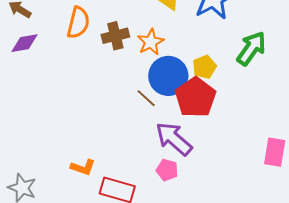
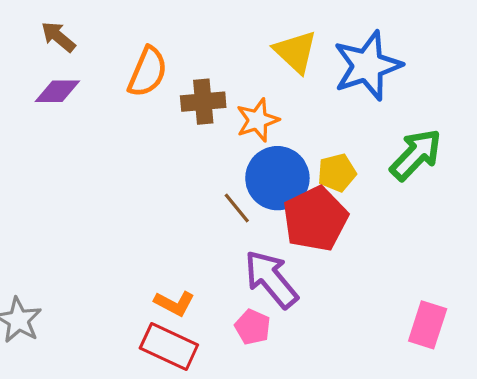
orange L-shape: (83, 167) -> (174, 303), moved

